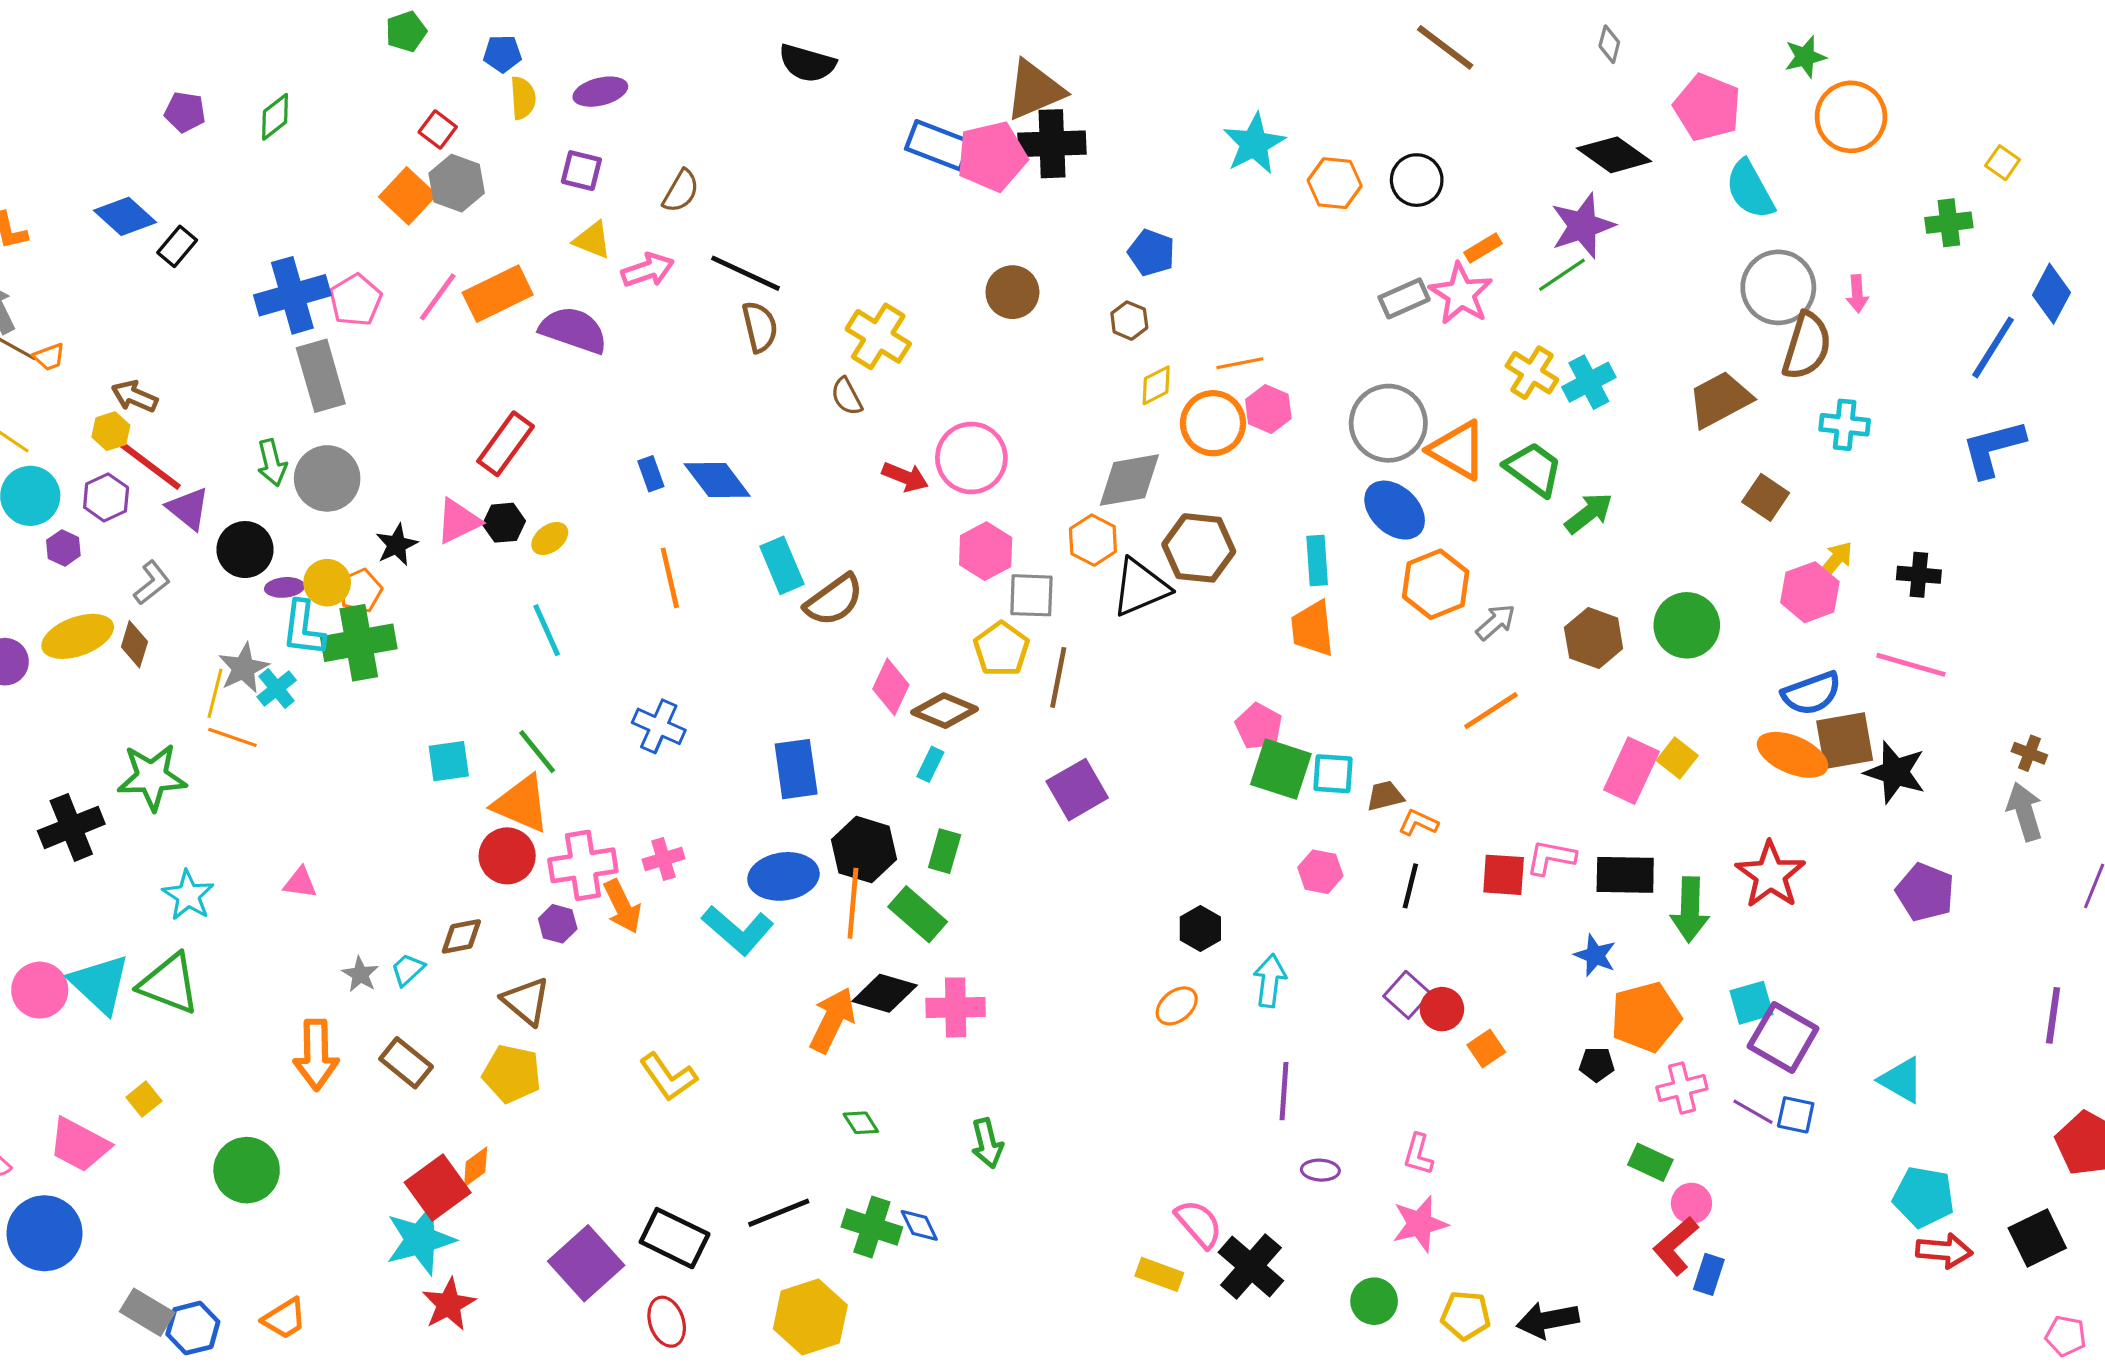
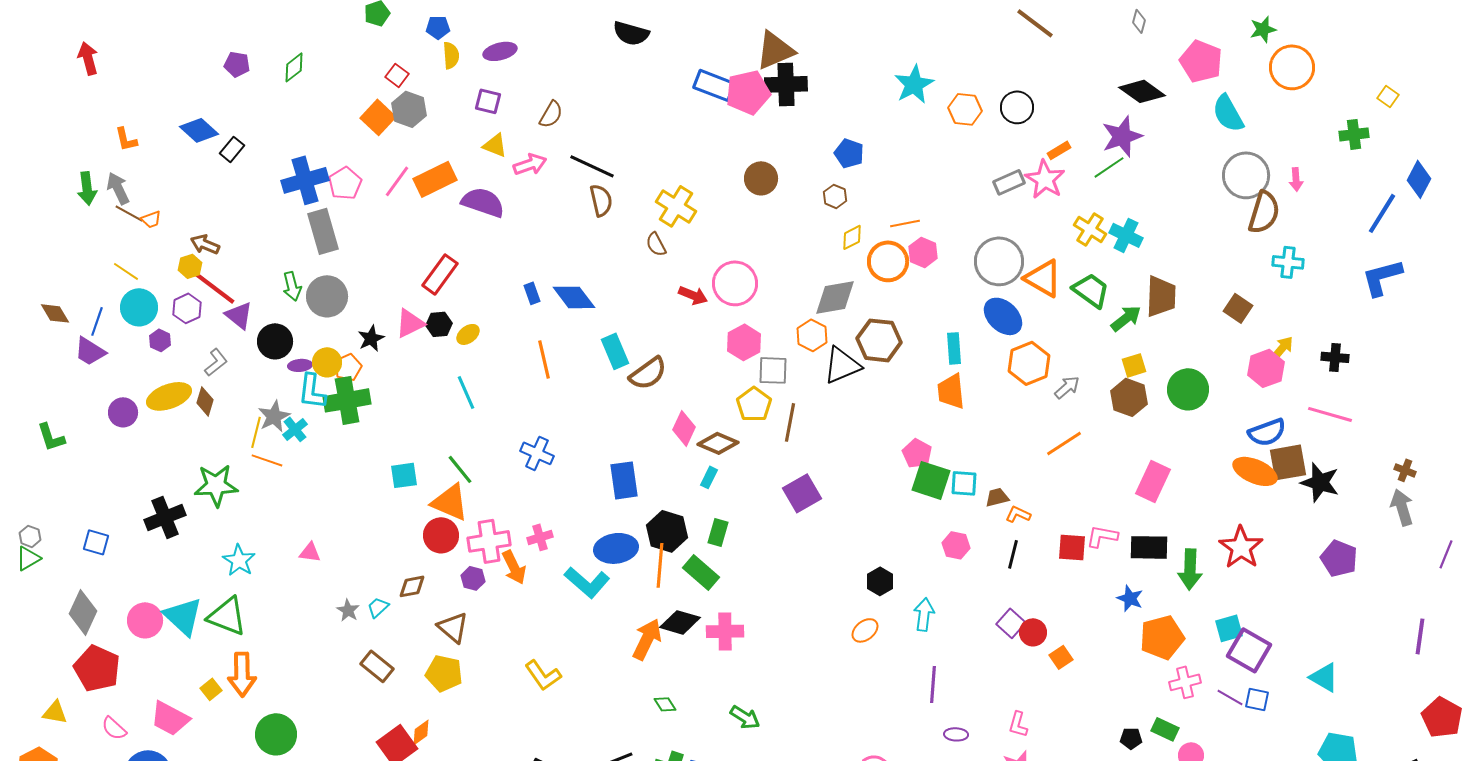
cyan cross: (1589, 382) -> (1126, 235), turned -36
brown trapezoid: (1720, 400) -> (1161, 296), moved, turned 120
yellow square: (1677, 758) -> (1134, 365), moved, turned 35
orange arrow: (316, 1055) -> (242, 674), moved
black pentagon: (1597, 1064) -> (1131, 738), moved
green arrow: (987, 1143) -> (745, 717), turned -44

